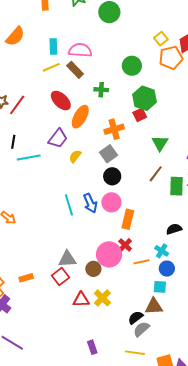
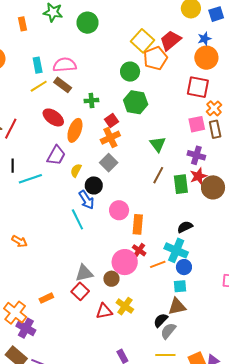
yellow square: (161, 39) -> (142, 41), size x1.6
green circle: (132, 66) -> (130, 72), moved
red square: (140, 115) -> (111, 121), moved
black circle: (112, 176) -> (94, 185), moved
blue arrow: (90, 203) -> (86, 200), moved
cyan cross: (162, 251) -> (176, 250), size x1.6

